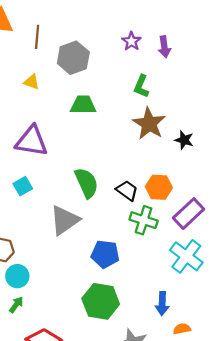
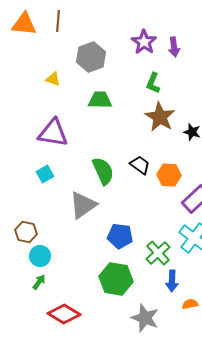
brown line: (37, 37) -> (58, 21), moved
purple star: (131, 41) -> (144, 42), size x1.4
black trapezoid: (127, 191) -> (140, 165), moved
green cross: (144, 220) -> (158, 253), moved, turned 30

